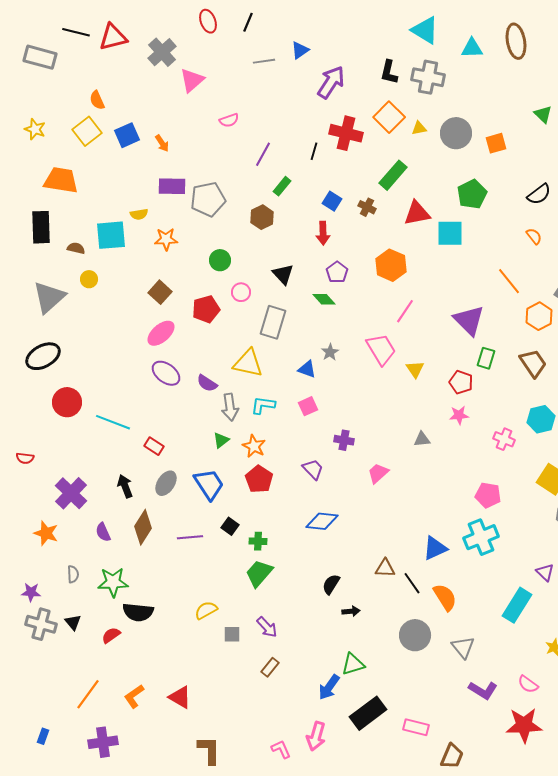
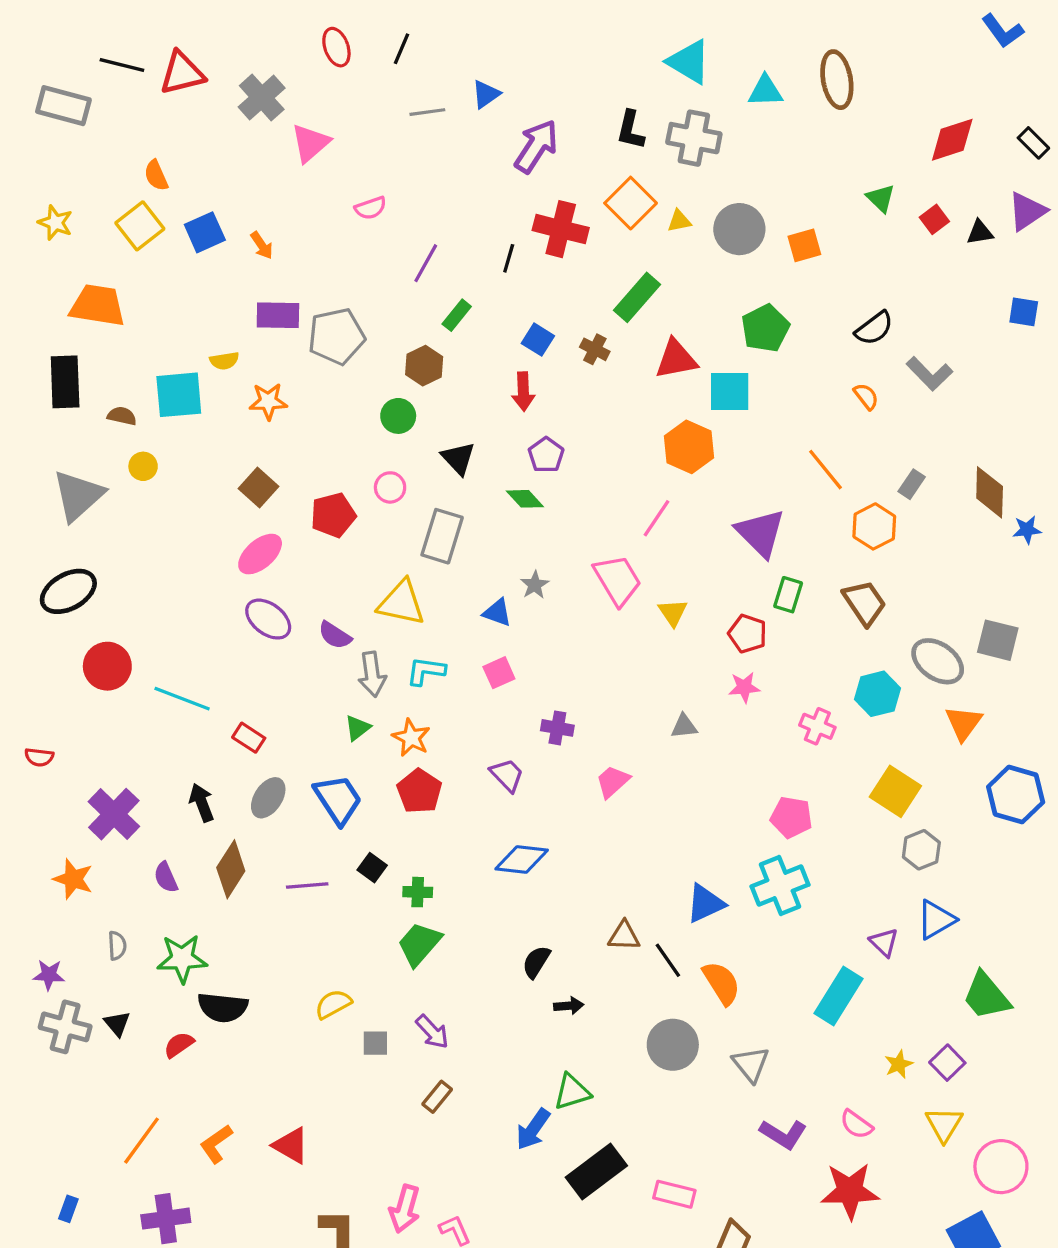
green circle: (220, 260) -> (398, 416), moved
orange hexagon: (391, 265) -> (689, 447), moved
pink arrow: (316, 736) -> (405, 1209), moved

